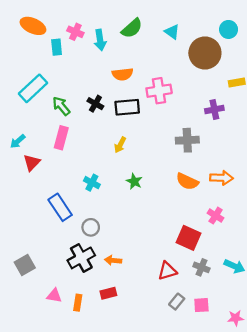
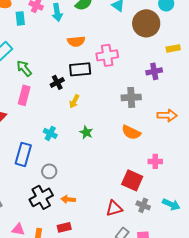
black cross: (95, 104) -> (57, 82), moved, turned 32
orange arrow: (221, 178) -> (167, 115), moved
blue rectangle: (60, 207) -> (23, 154), turned 50
pink cross: (216, 216) -> (155, 161), turned -32

